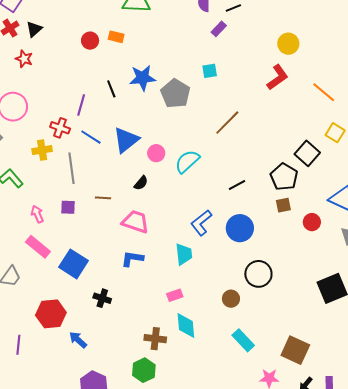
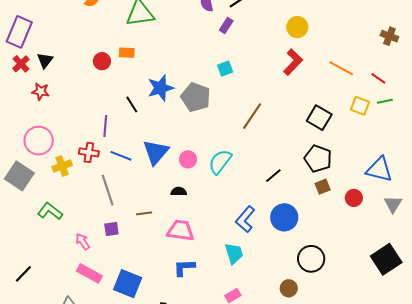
yellow cross: (42, 150) -> (62, 166), moved
black square: (307, 153) -> (319, 118), moved
black semicircle: (141, 183) -> (179, 192), turned -119

